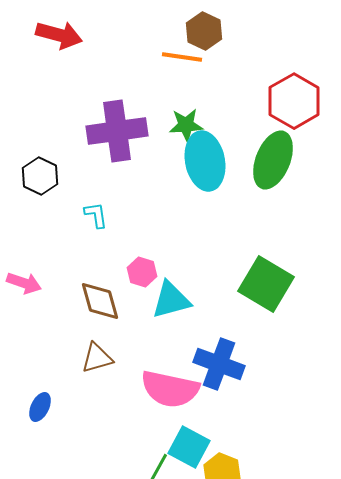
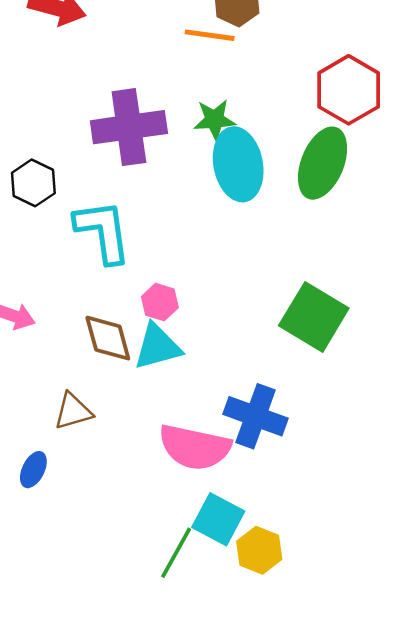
cyan L-shape: (96, 215) -> (103, 231), size x2.0
cyan triangle: (171, 300) -> (157, 347), moved
brown triangle: (97, 358) -> (73, 411), moved

